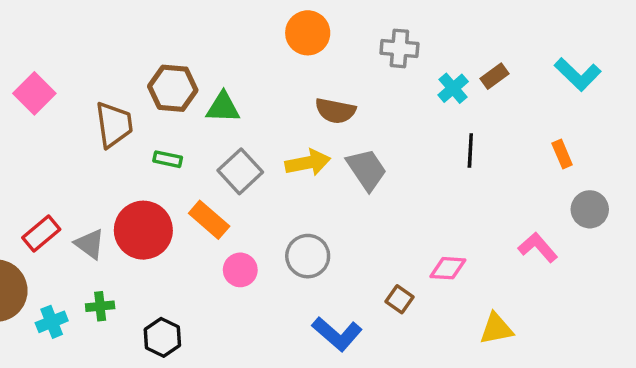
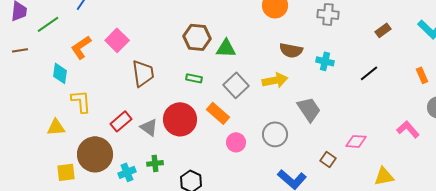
cyan cross: (453, 88) -> (325, 61), moved, turned -36
brown trapezoid: (114, 125) -> (143, 73), moved
black line: (470, 151) -> (369, 73), turned 48
gray trapezoid: (367, 170) -> (309, 109), moved

